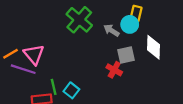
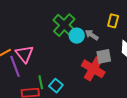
cyan circle: (130, 24) -> (77, 36), moved
purple line: (23, 69) -> (15, 66), turned 50
red cross: (114, 70) -> (93, 69), size x1.6

